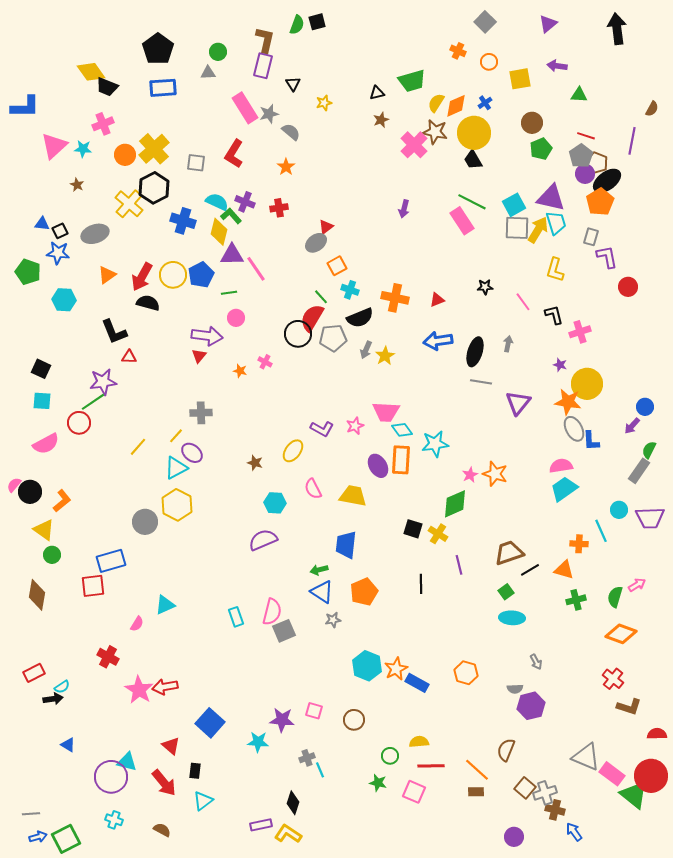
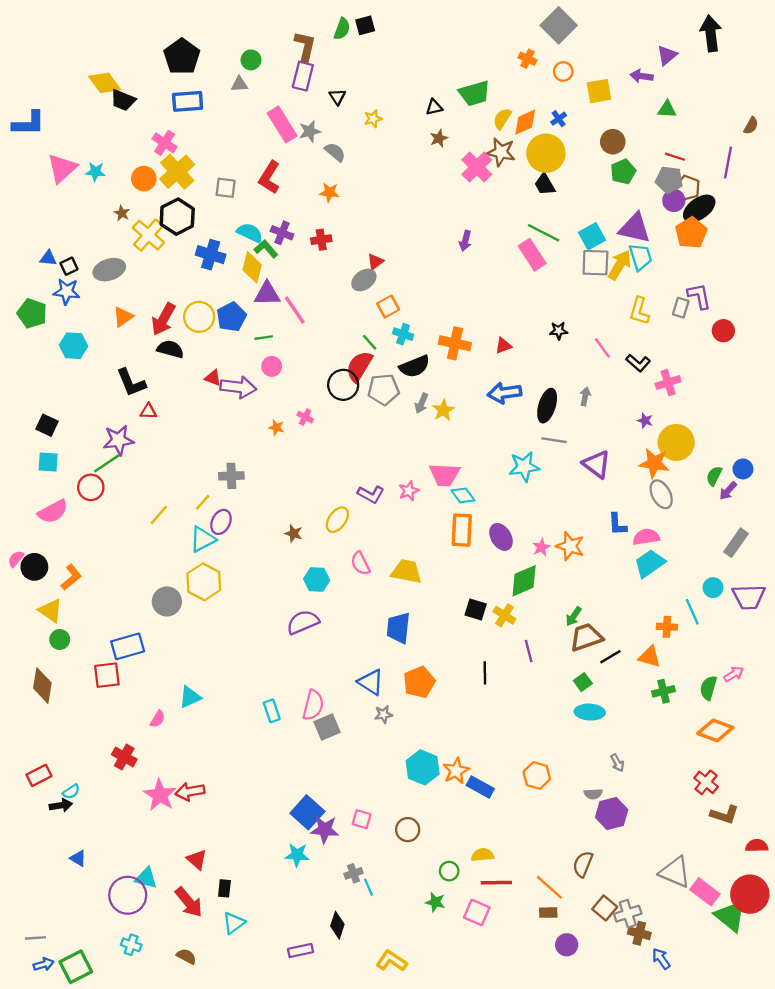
gray square: (485, 22) -> (559, 25), size x1.4
purple triangle: (548, 24) -> (667, 55), moved
pink cross: (103, 124) -> (165, 143), moved, turned -35
gray pentagon: (581, 156) -> (669, 180), turned -30
orange star: (286, 167) -> (329, 192), turned -30
brown star: (77, 185) -> (122, 213), moved
gray rectangle: (591, 237) -> (681, 308), moved
black L-shape: (554, 315) -> (638, 363), turned 145
red triangle: (199, 356) -> (213, 378), moved, turned -49
purple triangle: (518, 403) -> (597, 464), turned -32
blue L-shape: (591, 441) -> (617, 524), moved
cyan star: (435, 444) -> (524, 467), moved
green semicircle: (649, 450) -> (714, 476), moved
purple ellipse: (192, 453) -> (221, 522), turned 75
purple ellipse: (378, 466) -> (501, 537), moved
green arrow: (319, 570) -> (574, 616), moved, turned -42
blue square: (210, 723) -> (307, 812), moved
yellow L-shape: (288, 834) -> (392, 961), moved
purple circle: (514, 837) -> (567, 945), moved

